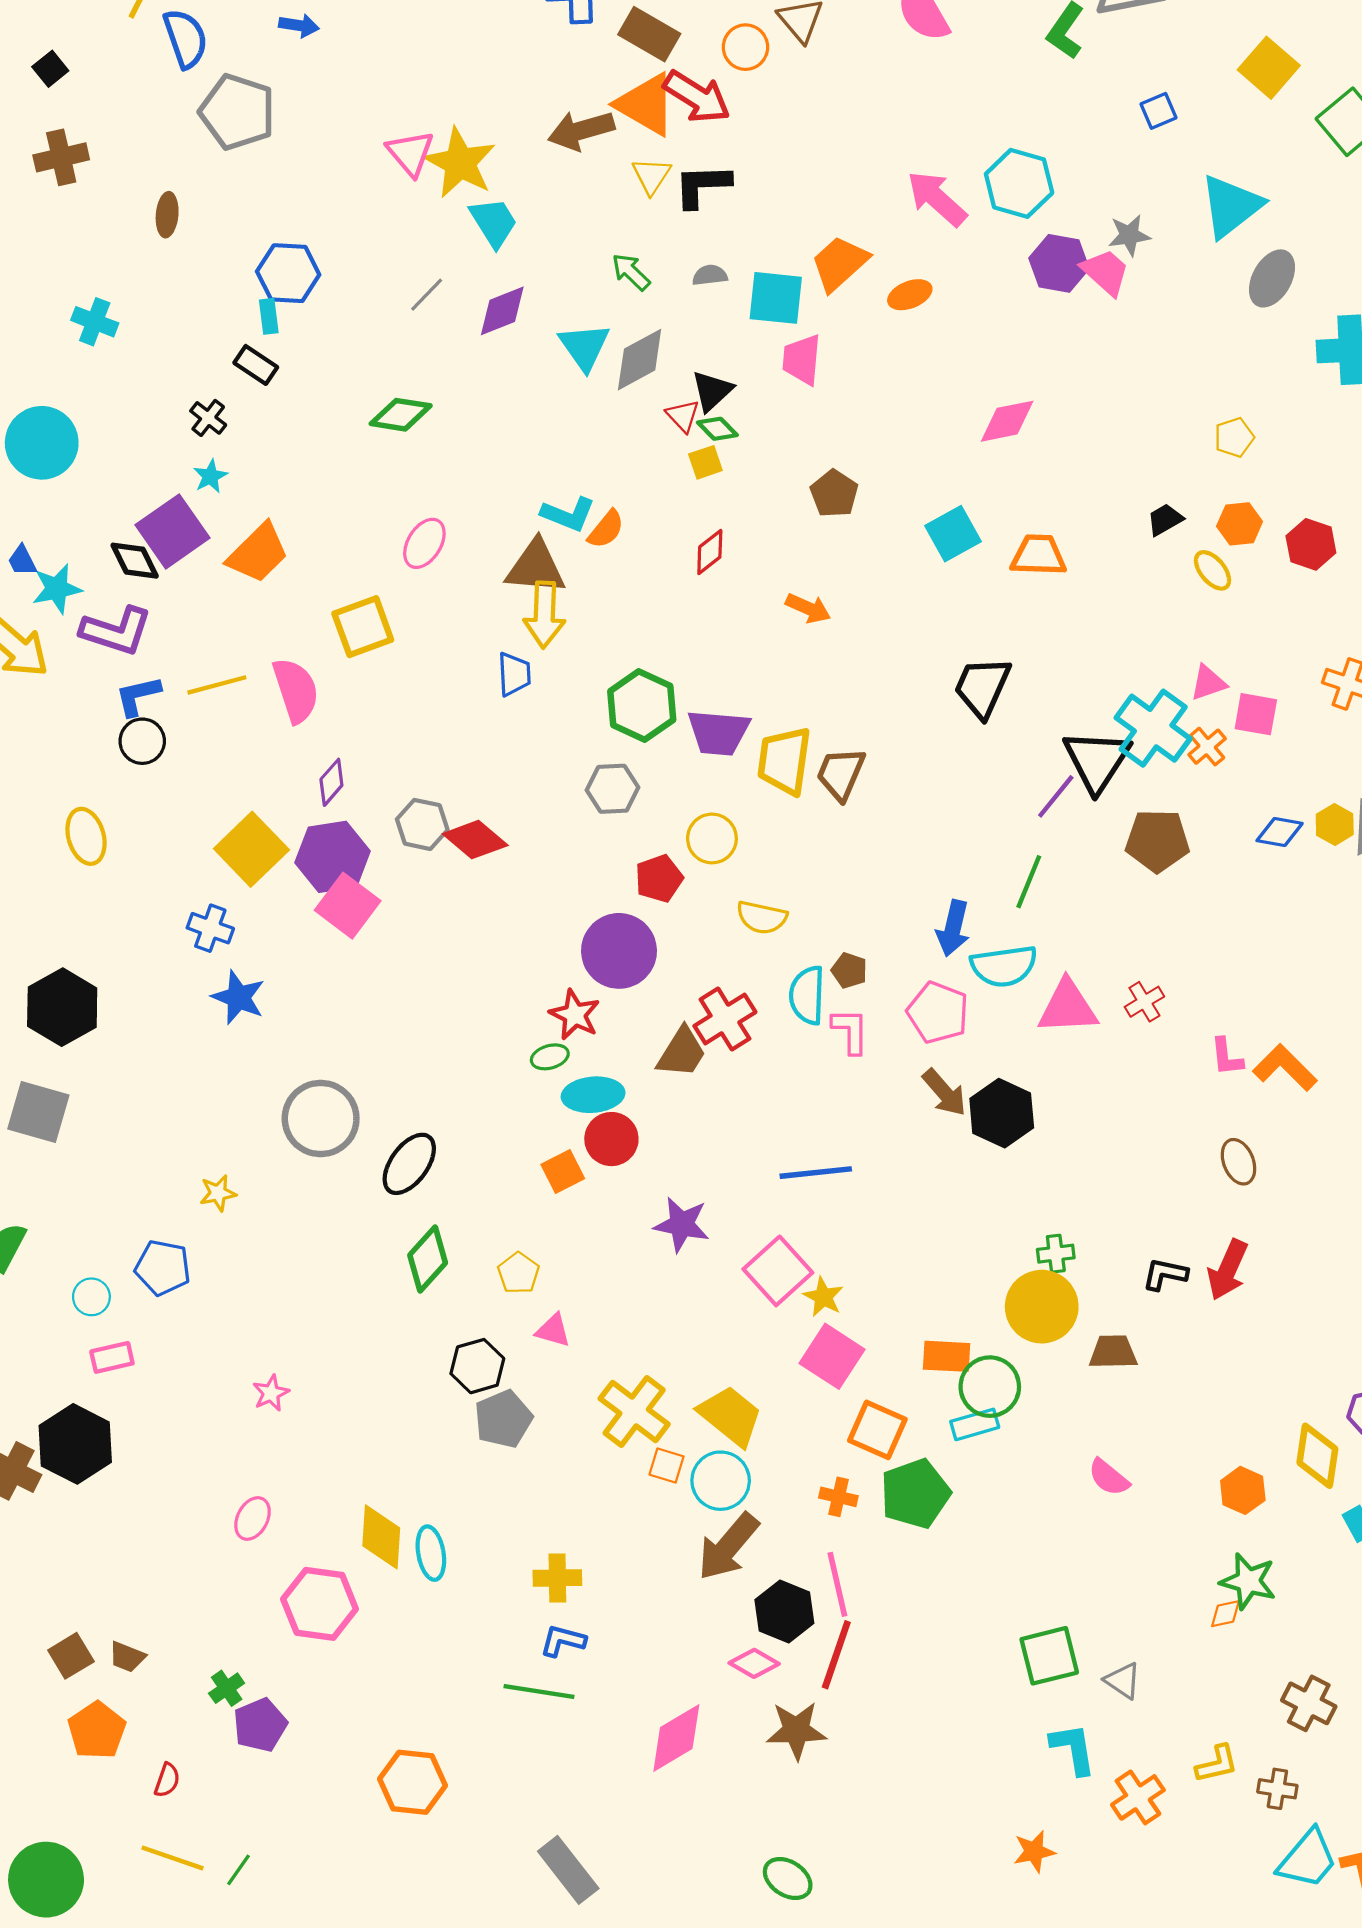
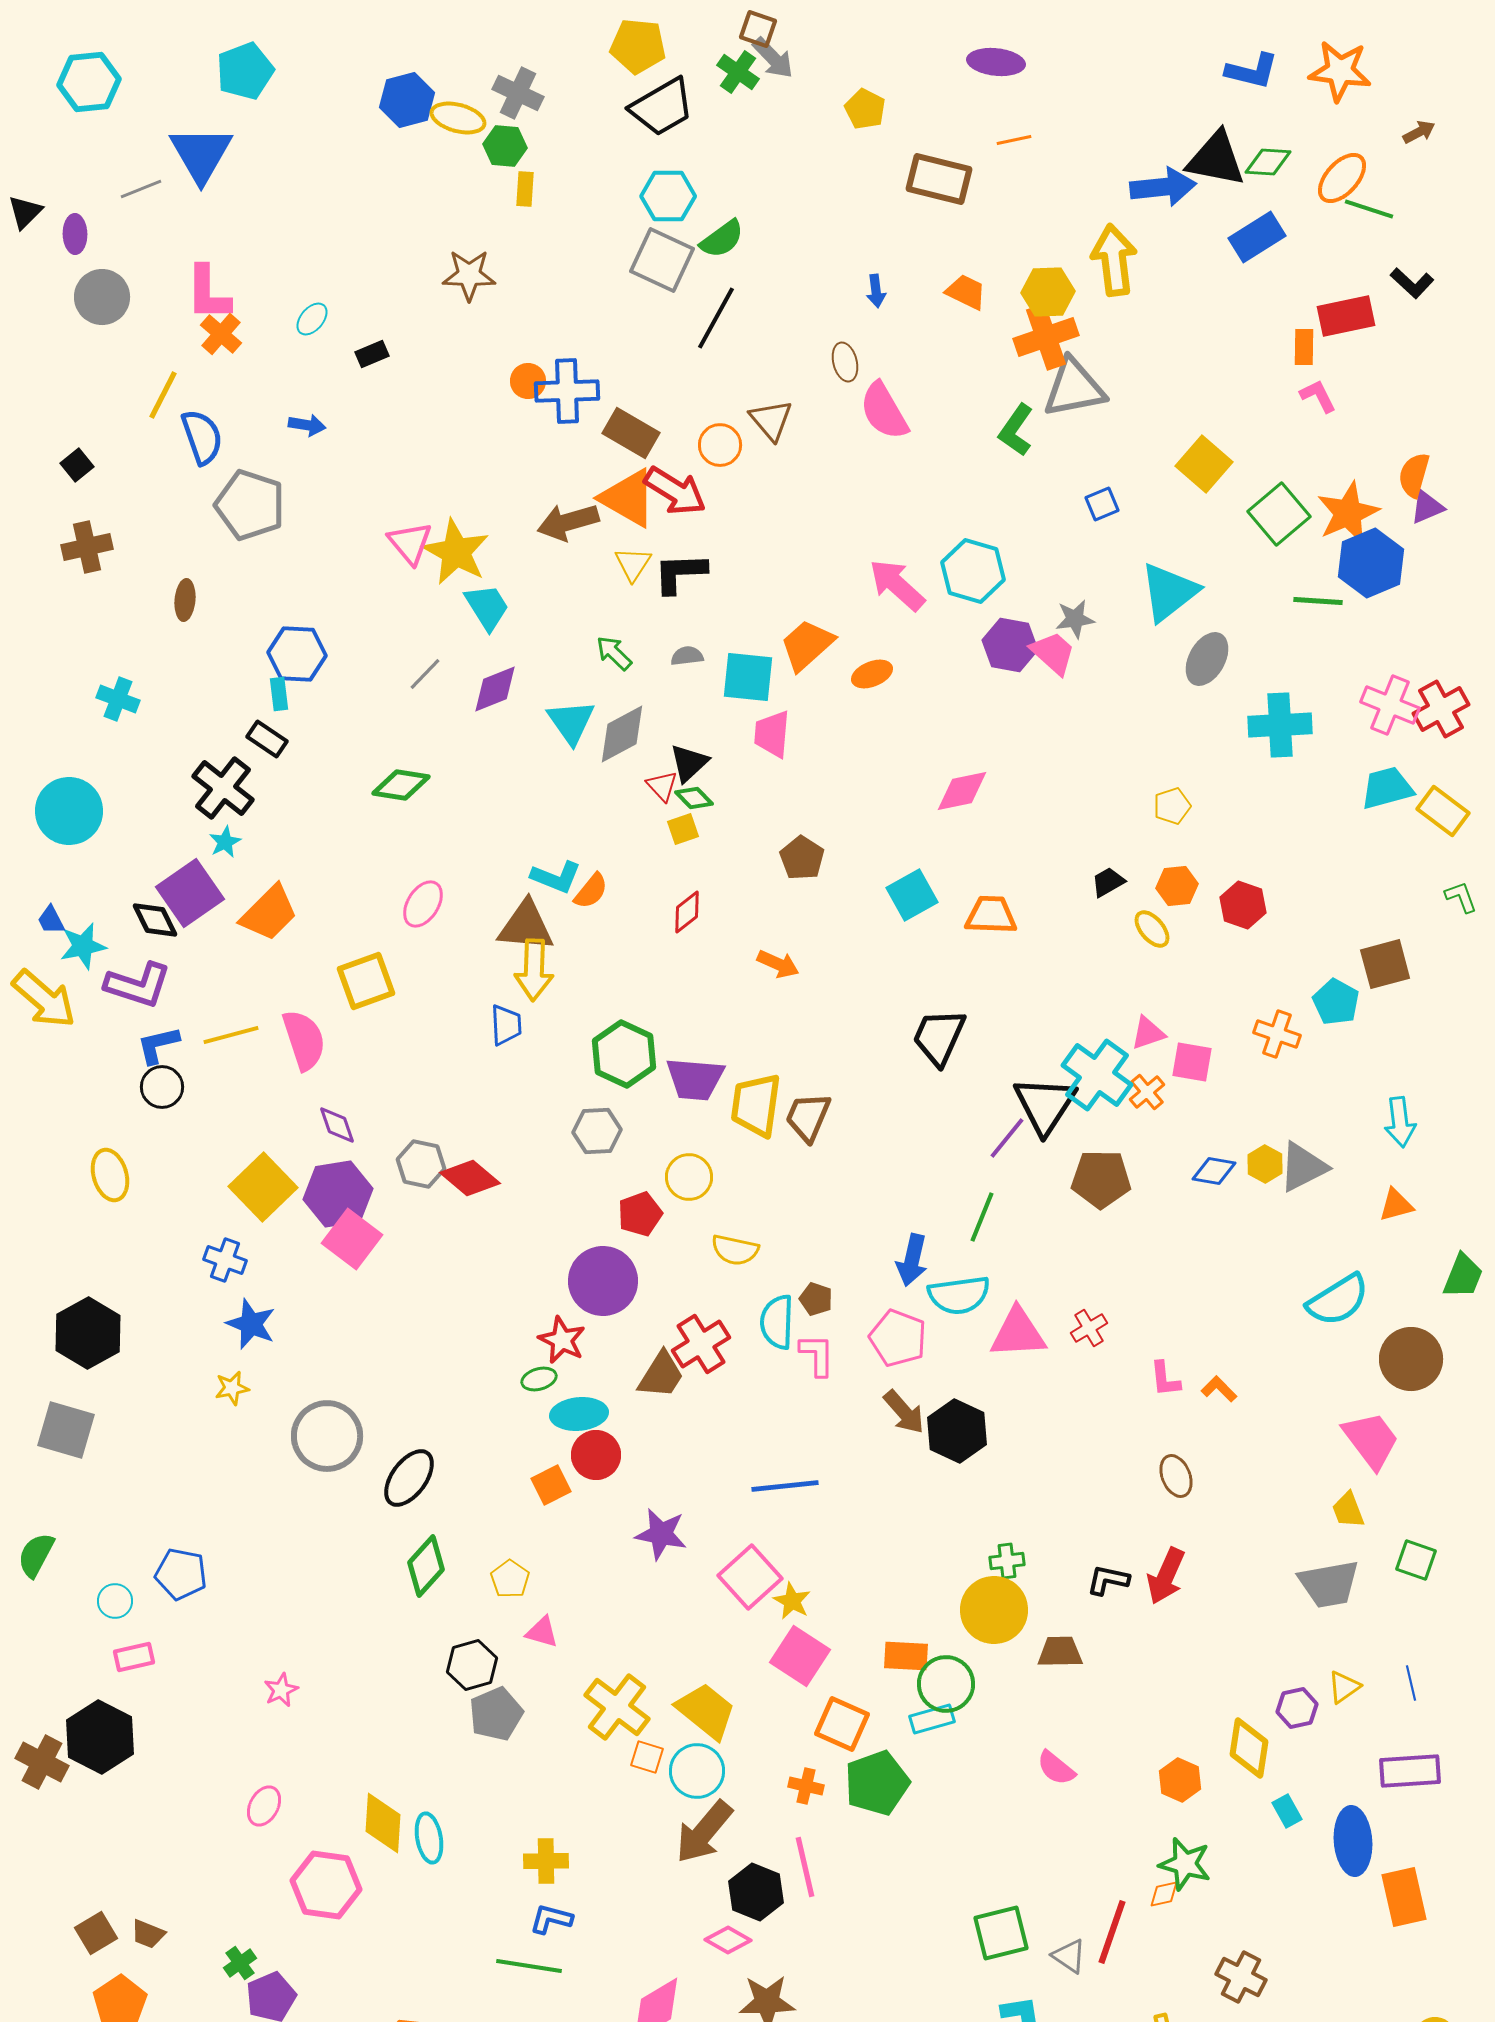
black cross: (208, 418) -> (223, 788), size x1.8
purple diamond: (331, 782) -> (337, 1125), turned -60
orange L-shape: (1285, 1068) -> (1219, 1389), size x0.6
yellow star: (218, 1193) -> (232, 1388), moved
red line: (836, 1655) -> (1112, 1932), moved

